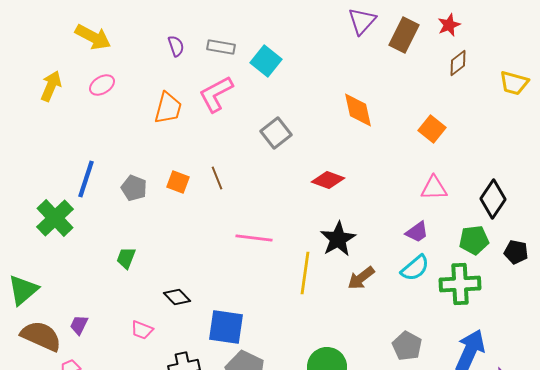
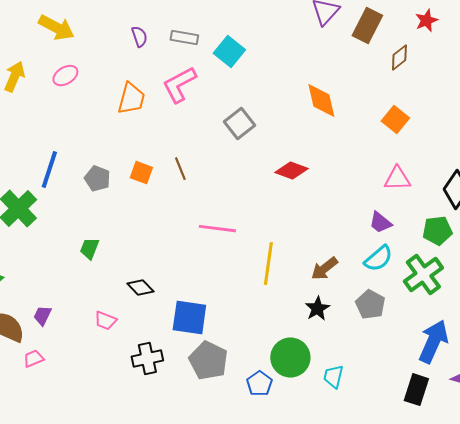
red star: (449, 25) -> (426, 21), moved
brown diamond: (458, 63) -> (399, 58), moved
purple trapezoid: (417, 232) -> (380, 223), turned 75
black star: (338, 239) -> (317, 309), moved, size x0.7
green cross: (460, 284) -> (423, 275), turned -33
gray pentagon: (407, 346) -> (370, 305), moved

